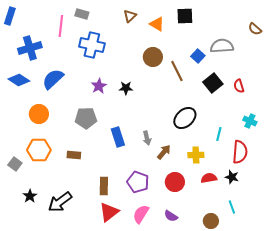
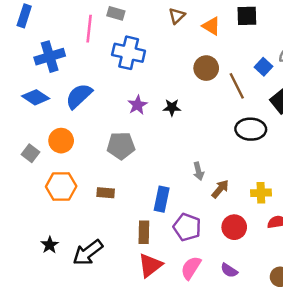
black ellipse: (185, 118) -> (251, 129), moved, turned 45
blue rectangle: (118, 137) -> (162, 199), moved, turned 30
gray square: (15, 164) -> (31, 153), moved

